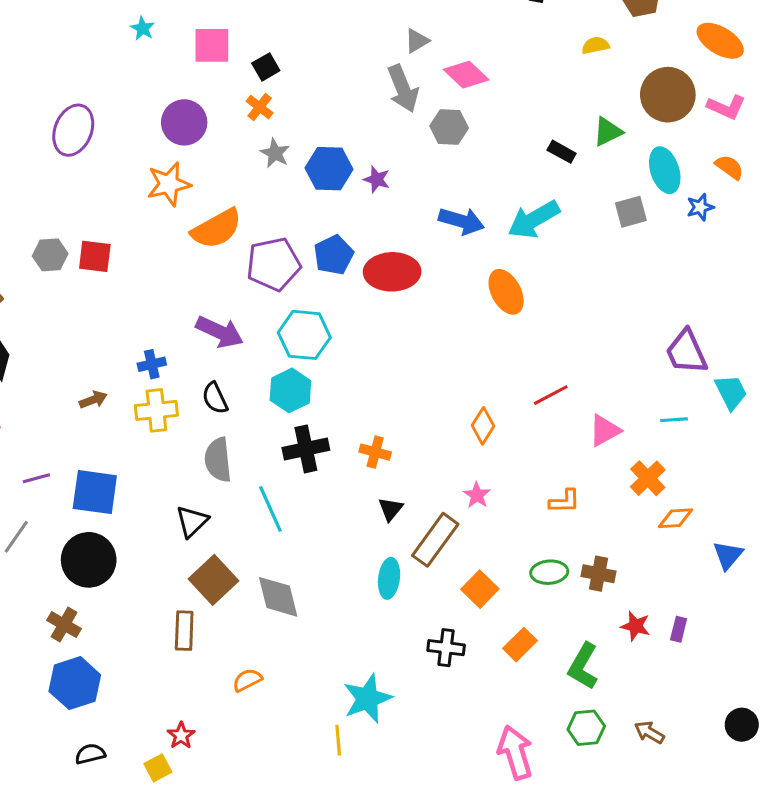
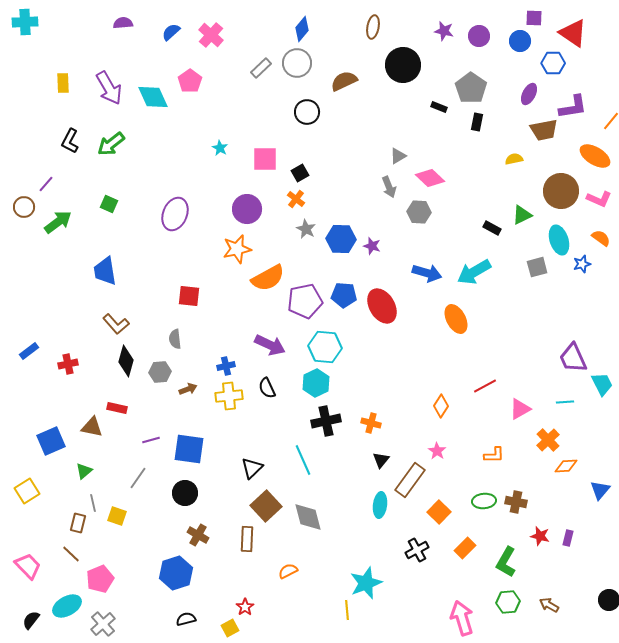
gray arrow: (403, 89) -> (389, 187), size x0.7
gray hexagon: (50, 255) -> (160, 372), moved
blue pentagon: (334, 255) -> (344, 295), turned 30
red ellipse: (392, 272) -> (382, 306), turned 60
gray semicircle: (218, 460) -> (175, 339), moved, size x0.7
black circle: (89, 560) -> (185, 493), size x0.7
brown cross: (64, 625) -> (198, 535), moved
black cross: (446, 648) -> (417, 550), turned -35

